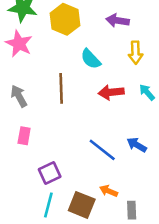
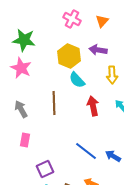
yellow hexagon: (65, 19) -> (69, 56), moved
red arrow: (111, 92) -> (93, 106), turned 84
blue arrow: (137, 145) -> (113, 156), moved

